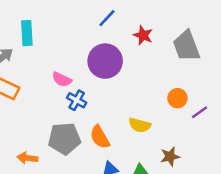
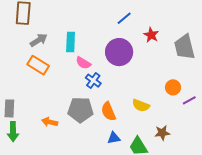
cyan rectangle: (27, 33) -> (71, 42), moved

